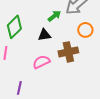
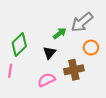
black triangle: (44, 35) -> (50, 53), turned -40

